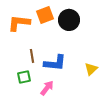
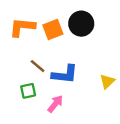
orange square: (45, 15) -> (53, 29), moved
brown line: (32, 56) -> (38, 66), turned -40

